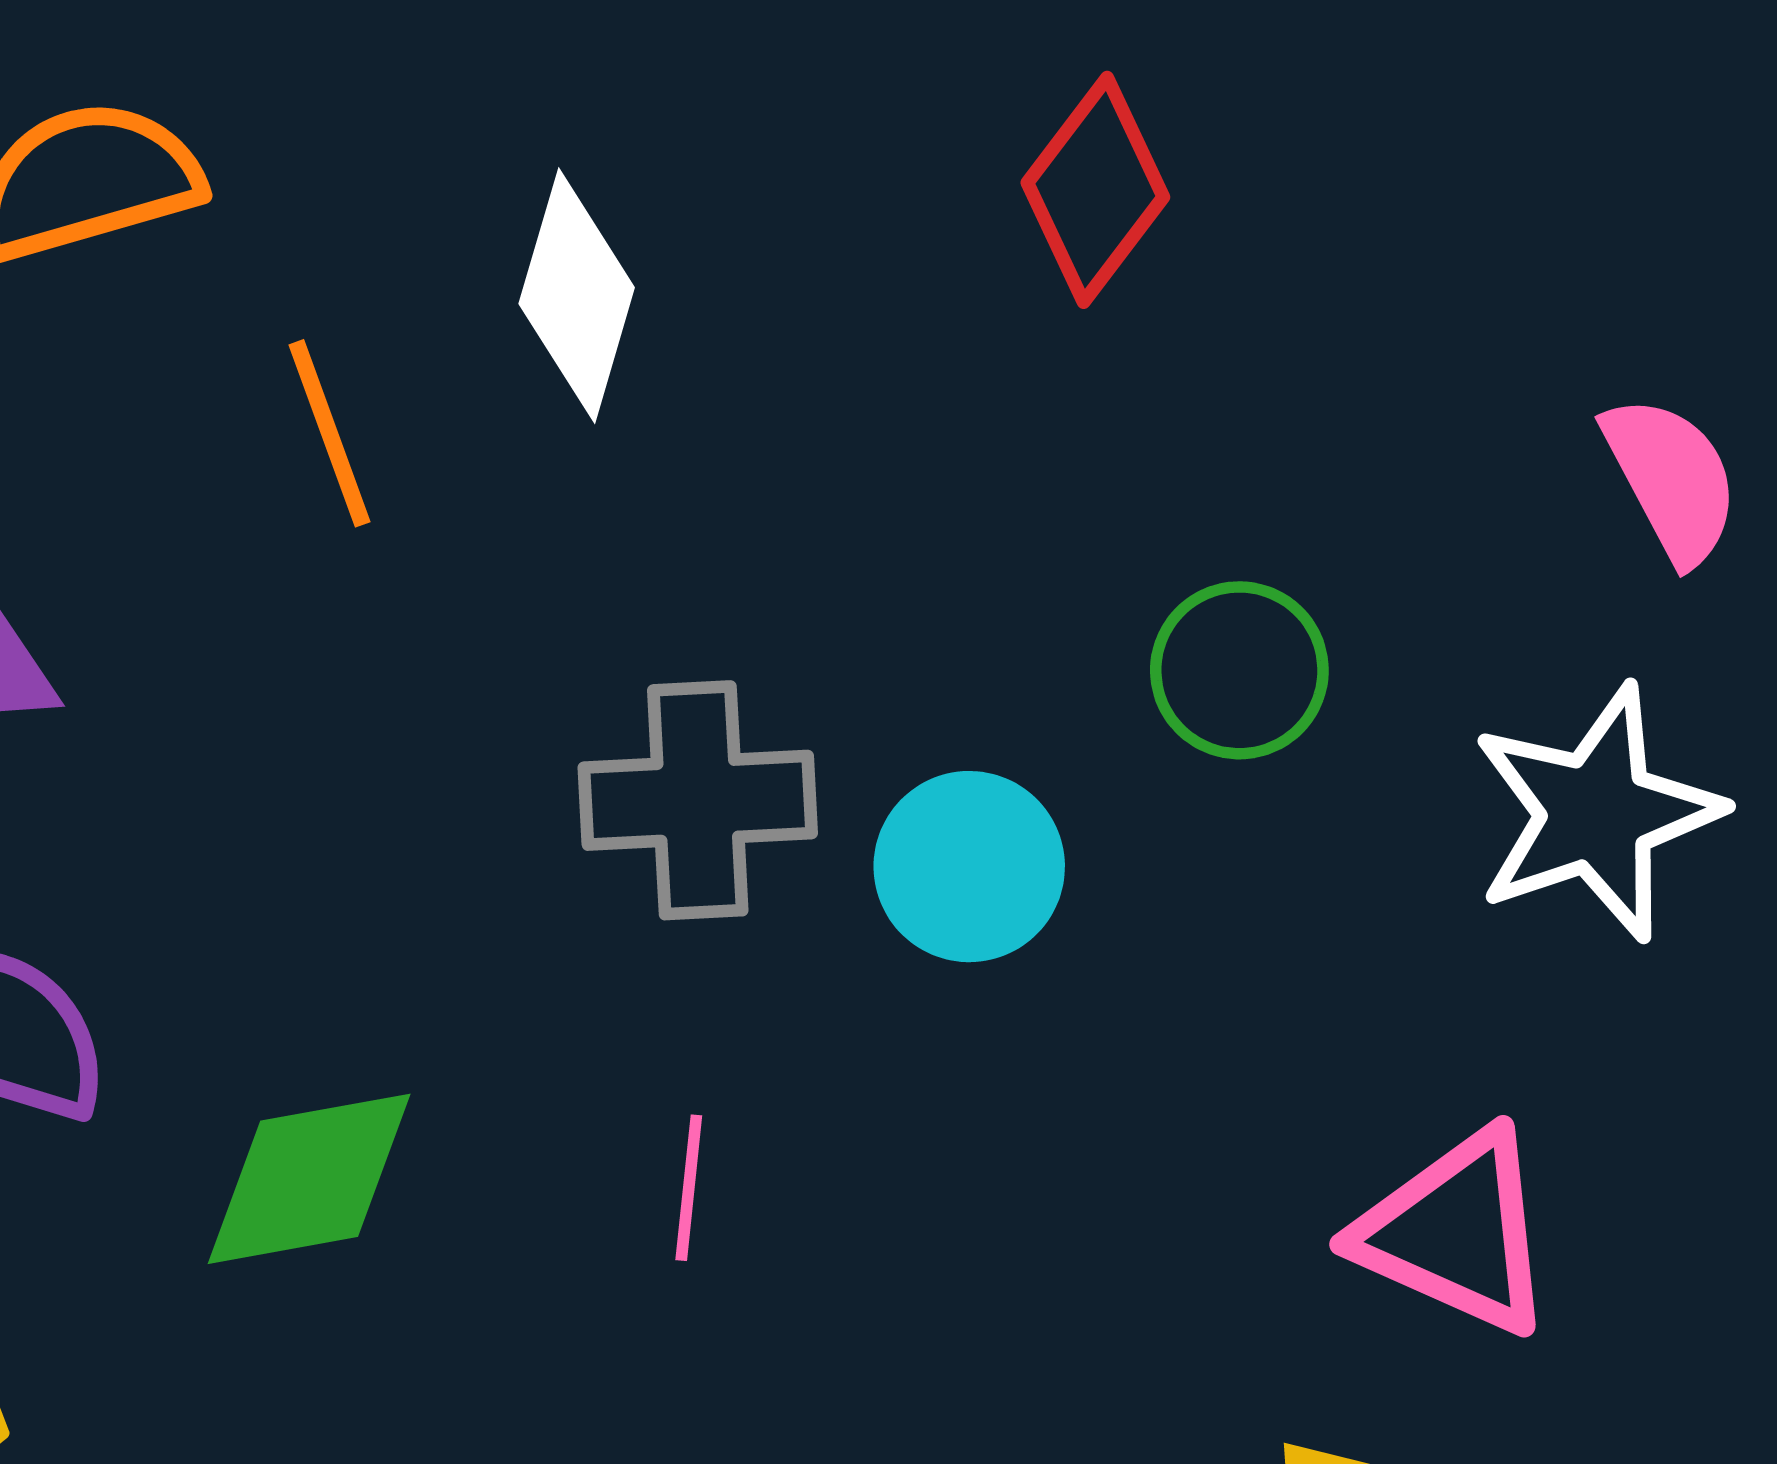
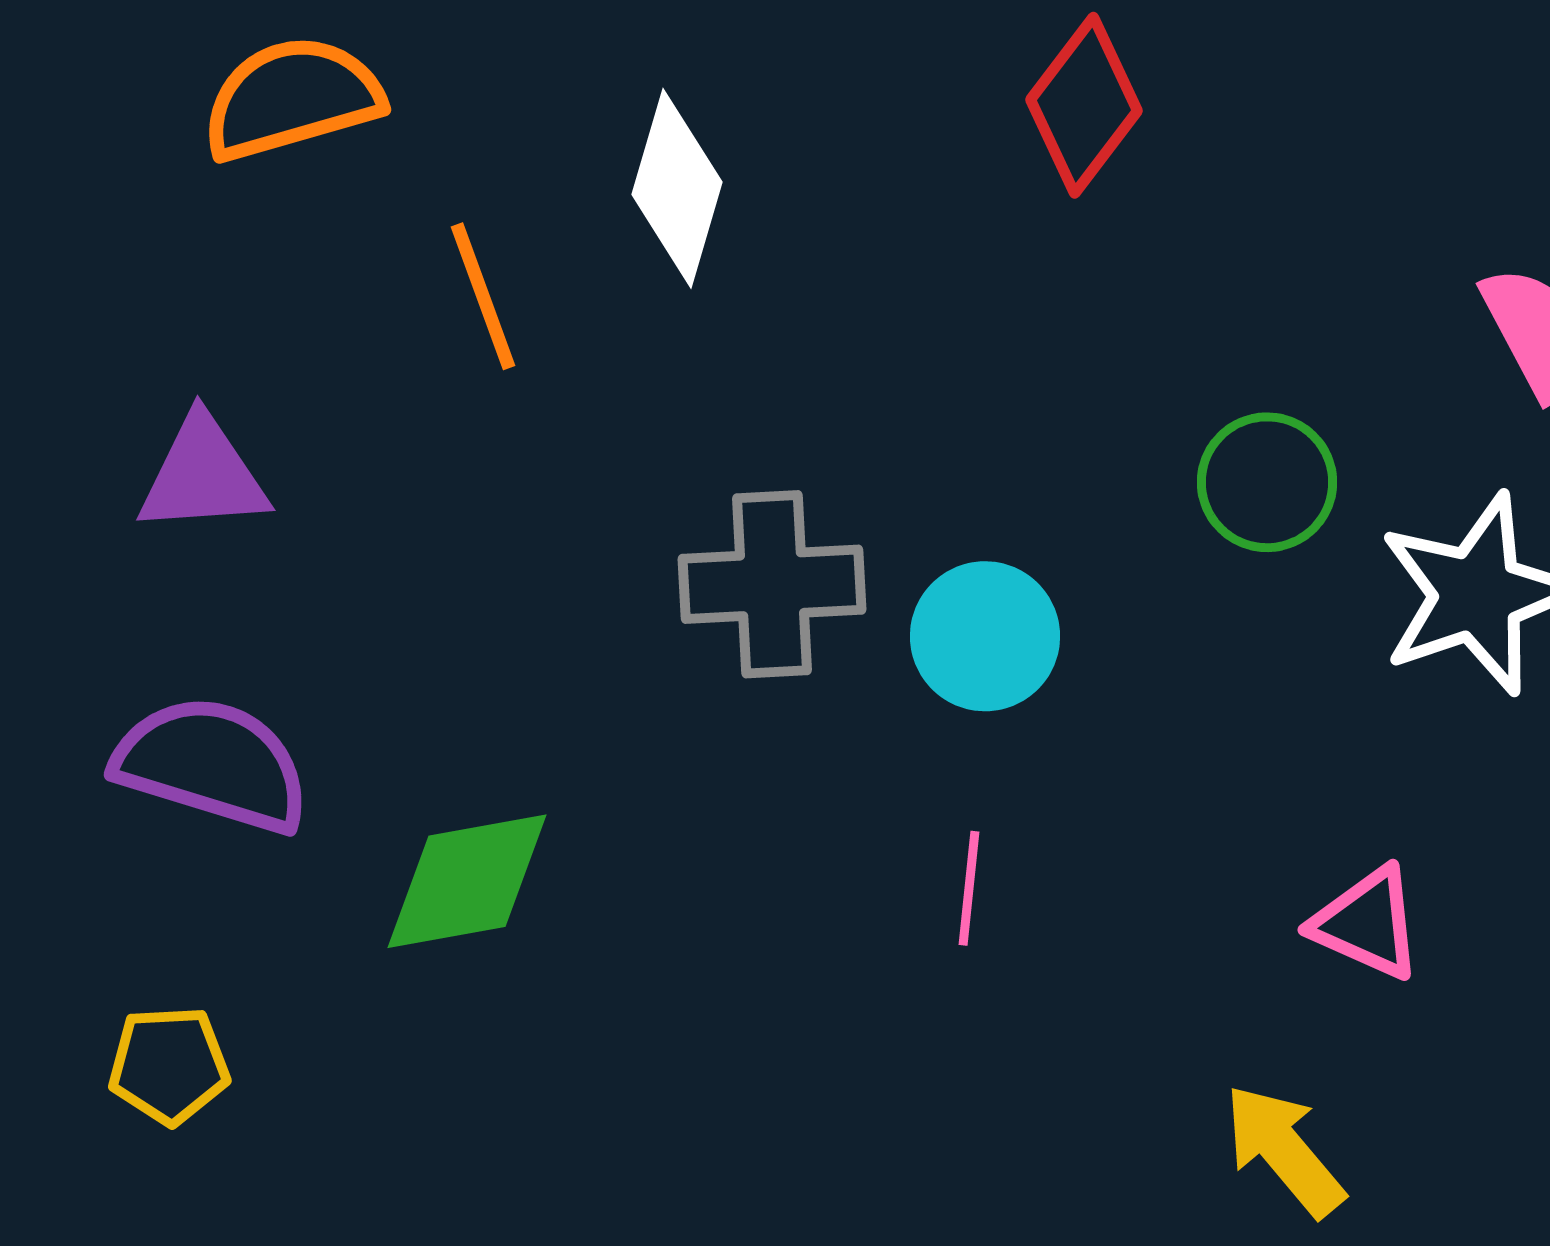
green circle: (1239, 670) -> (1267, 482), moved
pink line: (689, 1188) -> (969, 888), moved
pink triangle: (1456, 1232) -> (1367, 923), size x0.7

